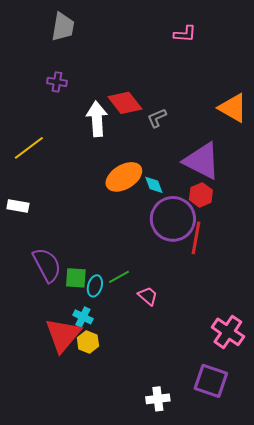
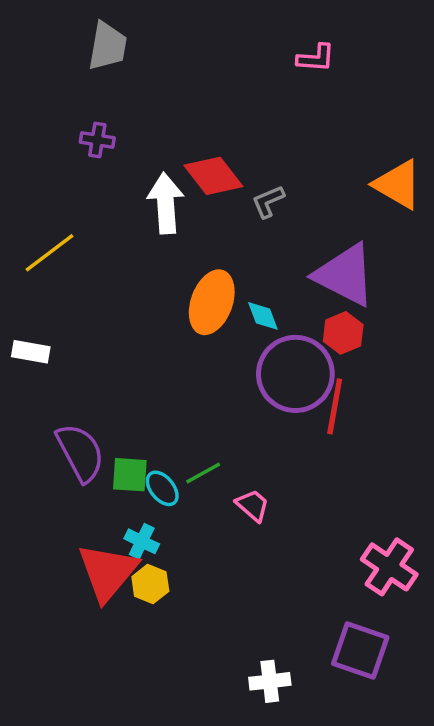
orange ellipse: (124, 177) -> (212, 302), turned -39
cyan ellipse: (95, 286) -> (162, 488), turned -55

